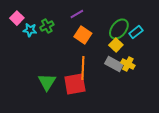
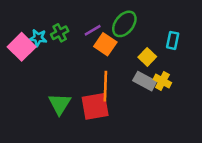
purple line: (77, 14) -> (93, 30), moved
pink square: (17, 18) -> (22, 47), moved, size x1.5
green ellipse: (119, 29) -> (124, 24), moved
cyan rectangle: (136, 32) -> (173, 40), turned -40

